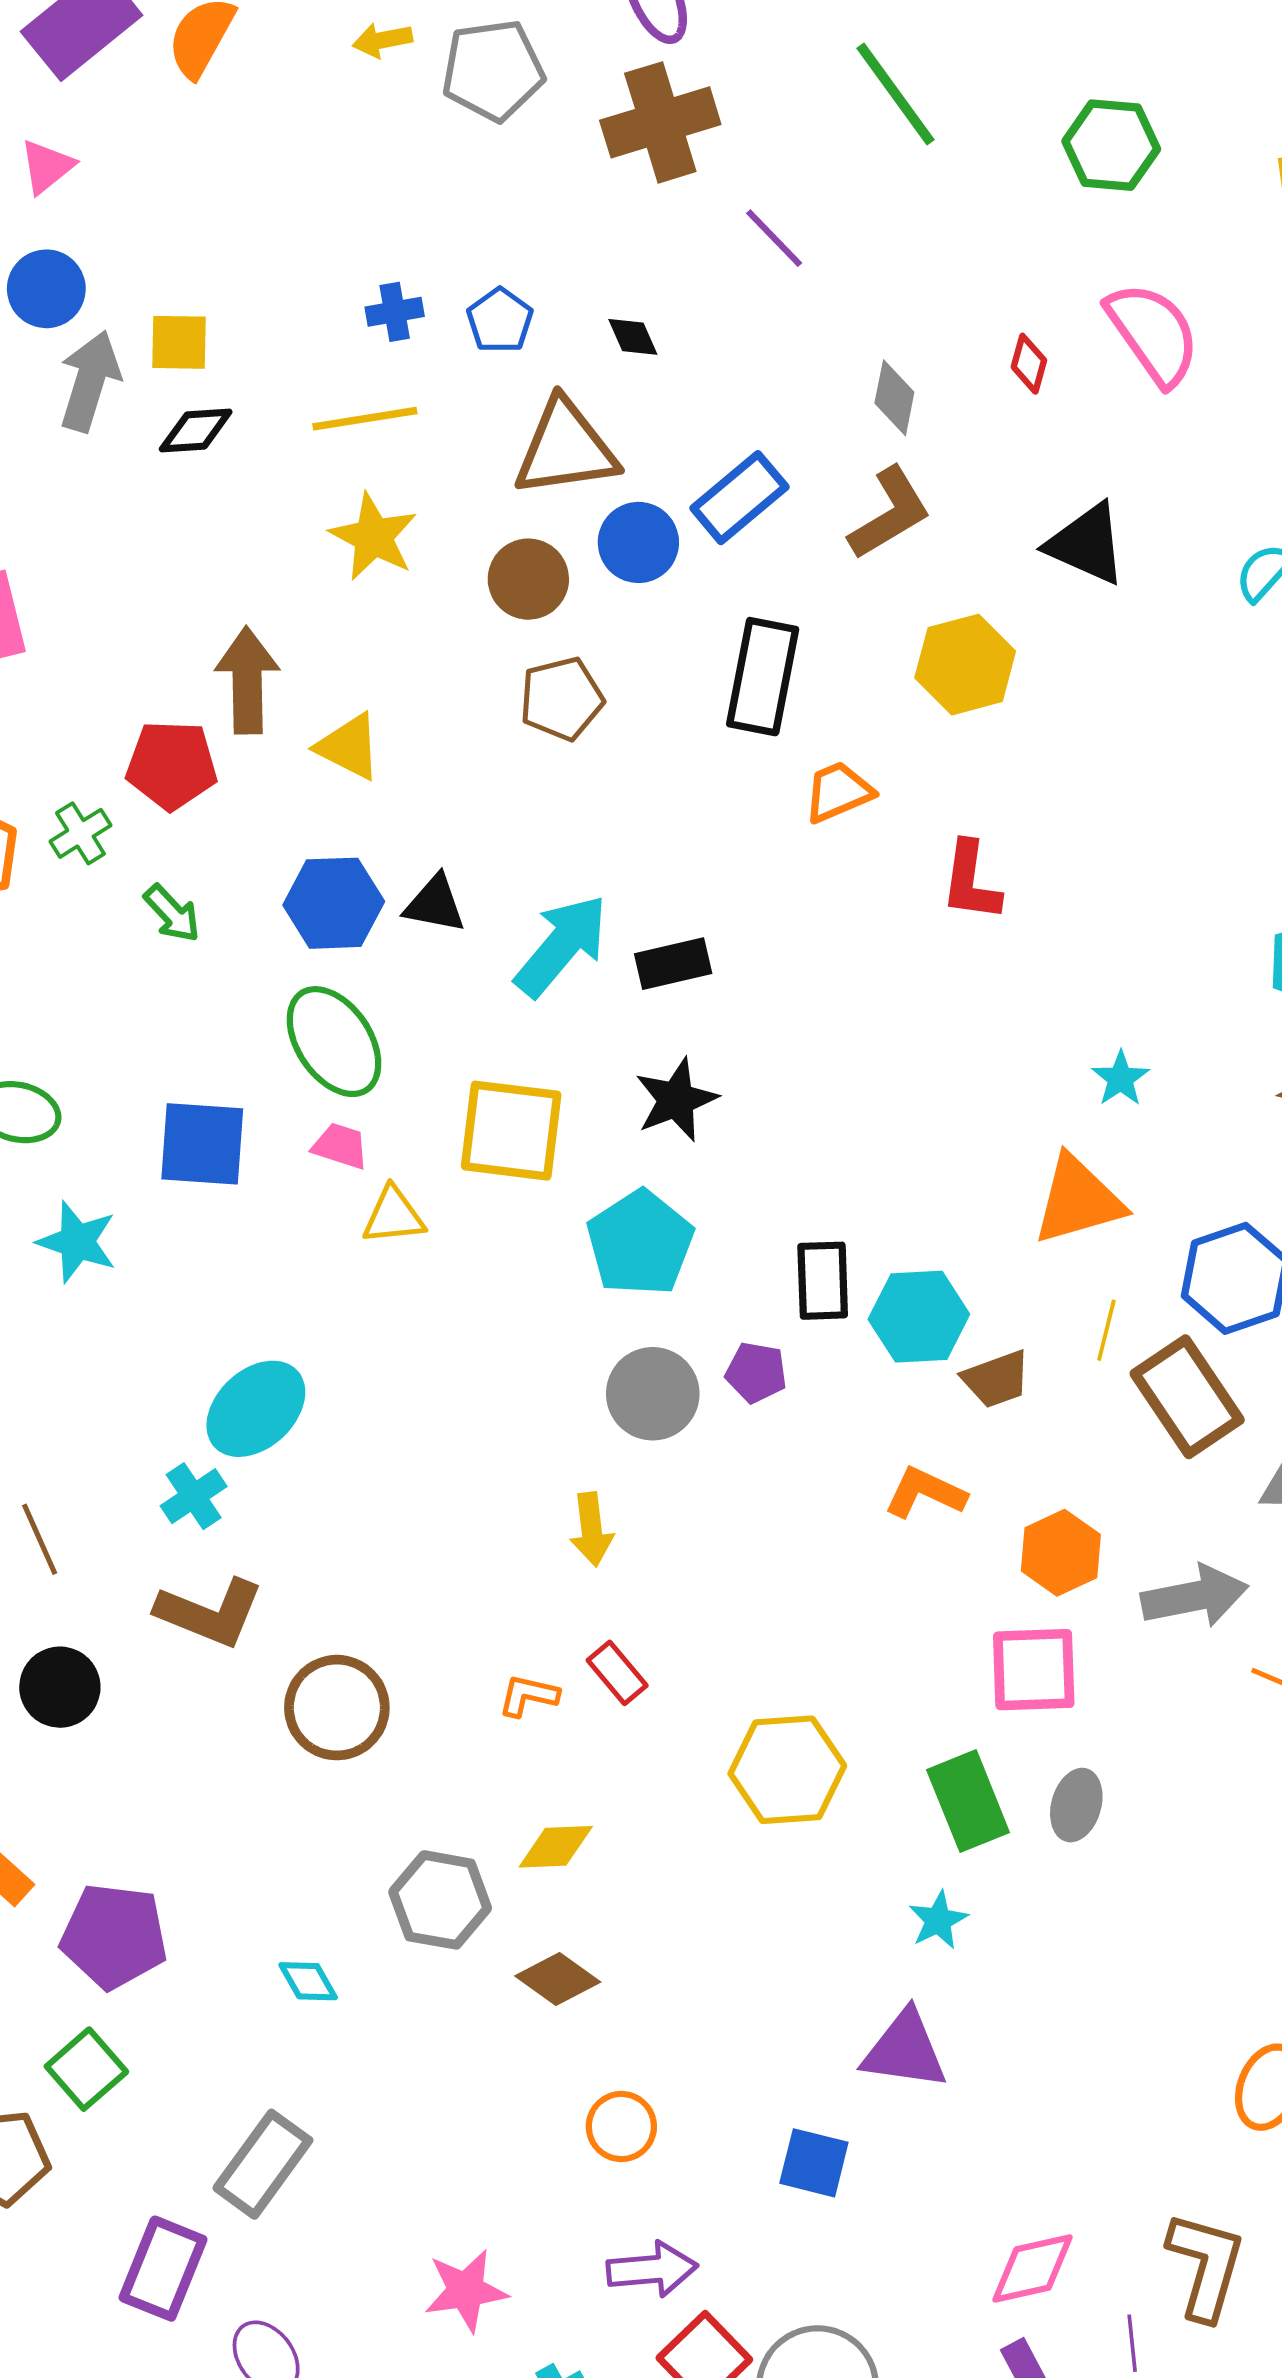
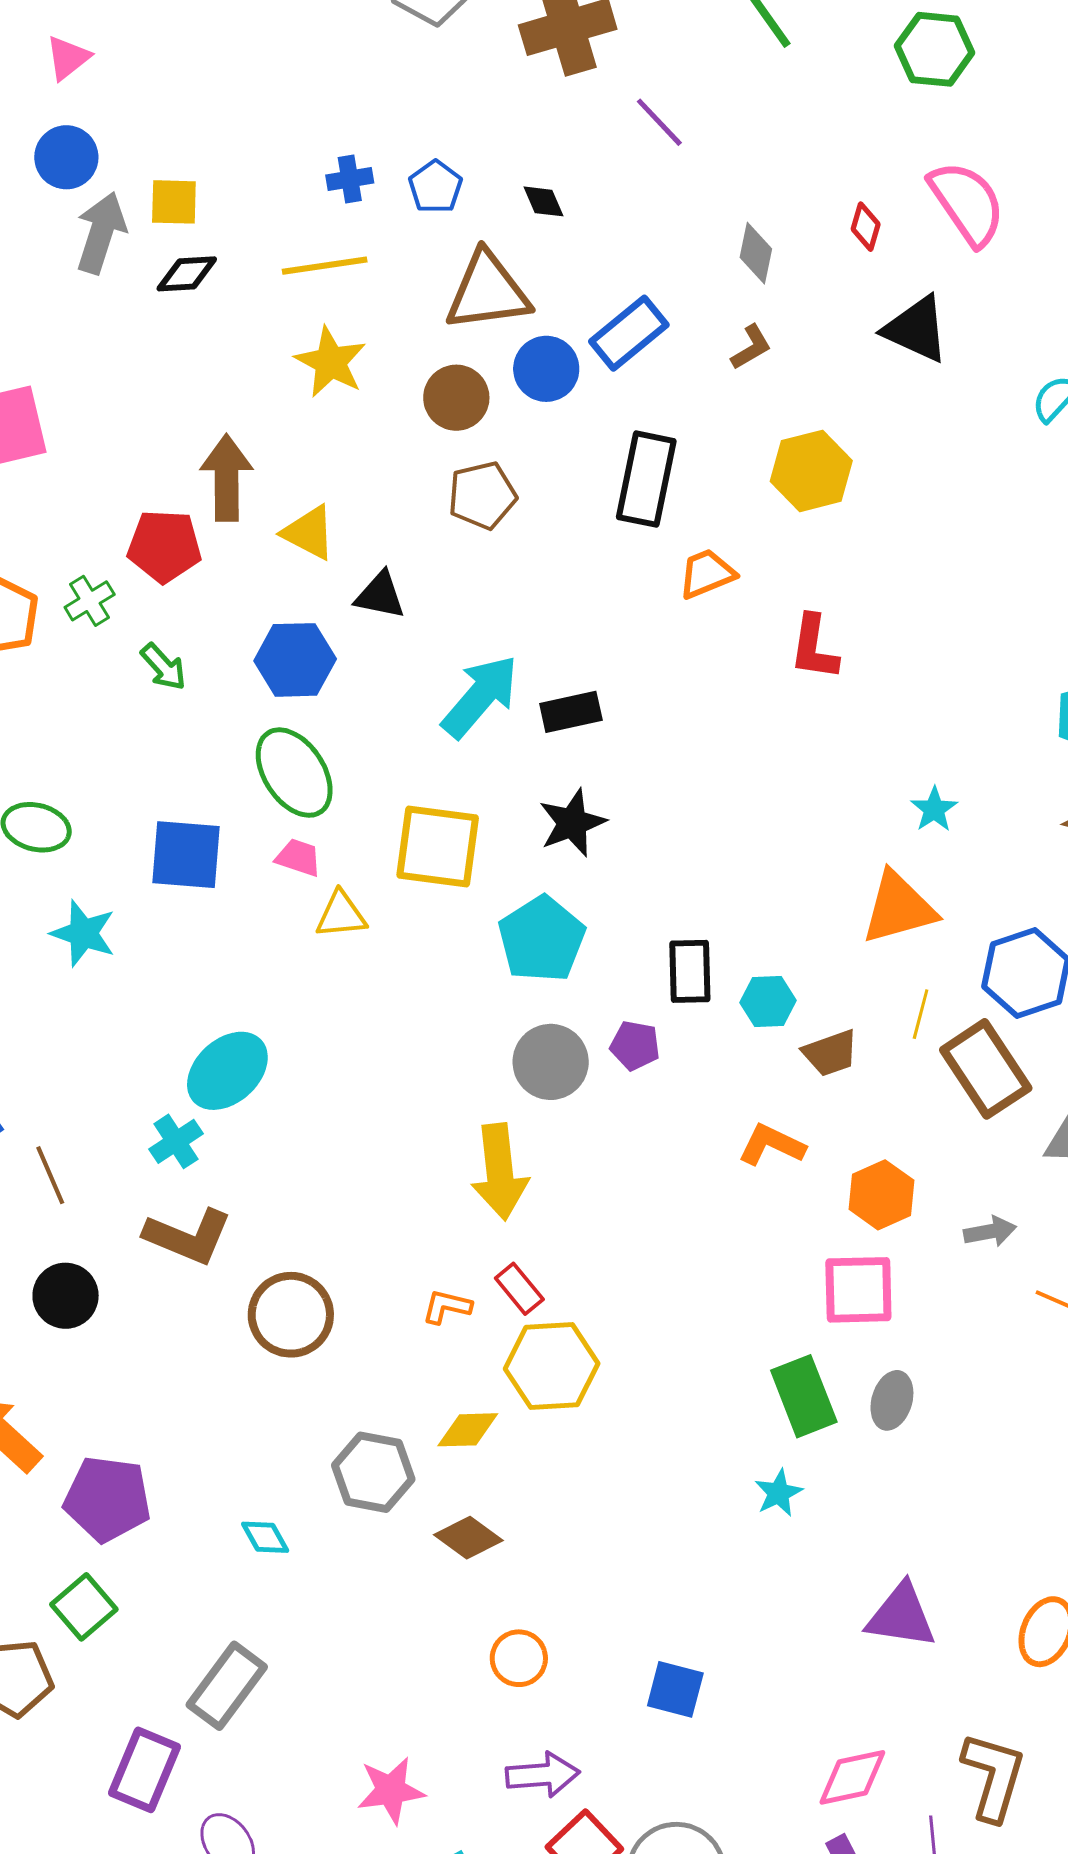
brown L-shape: (890, 513) -> (751, 347), size x0.6
black triangle: (1087, 544) -> (916, 329), moved
black triangle: (435, 904) -> (380, 595), moved
cyan hexagon: (919, 1317) -> (768, 1002), size x0.7
yellow arrow: (591, 1529) -> (500, 1172), size x1.6
gray arrow: (1195, 1596) -> (990, 1232), size x0.6
yellow hexagon: (787, 1770) -> (552, 1366), moved
purple triangle: (905, 2050) -> (901, 1616), moved

